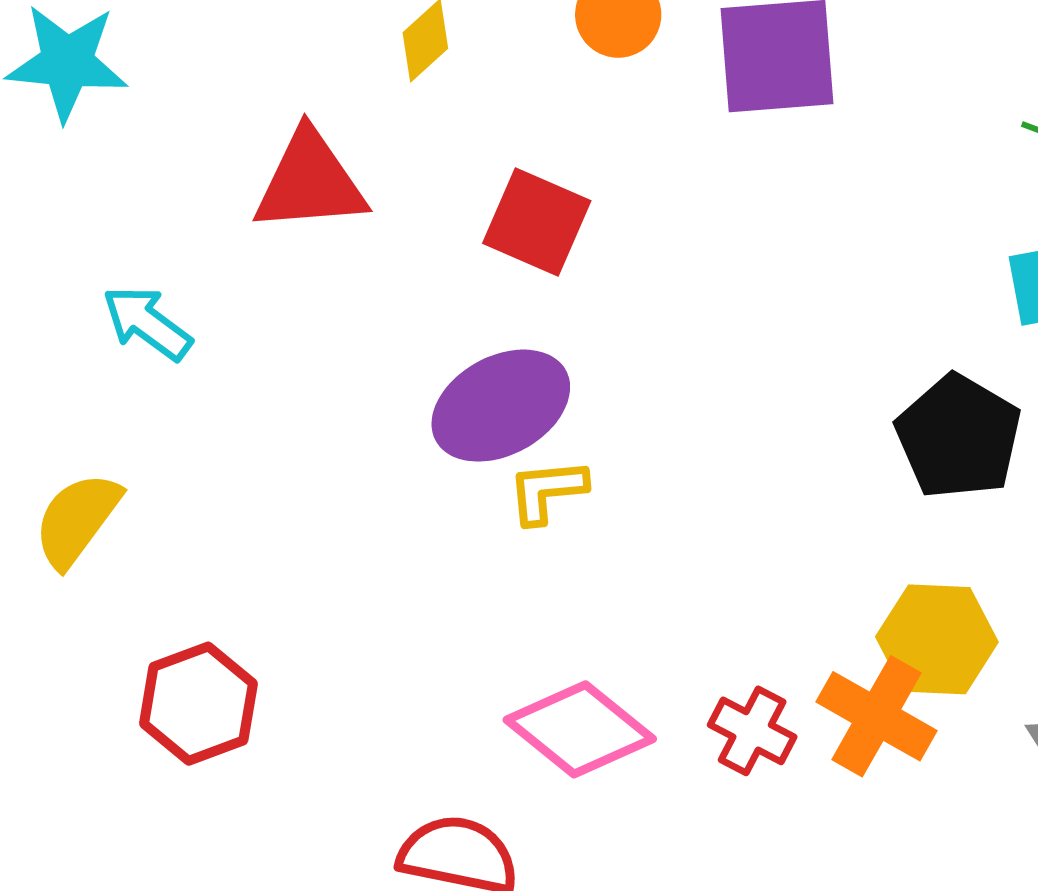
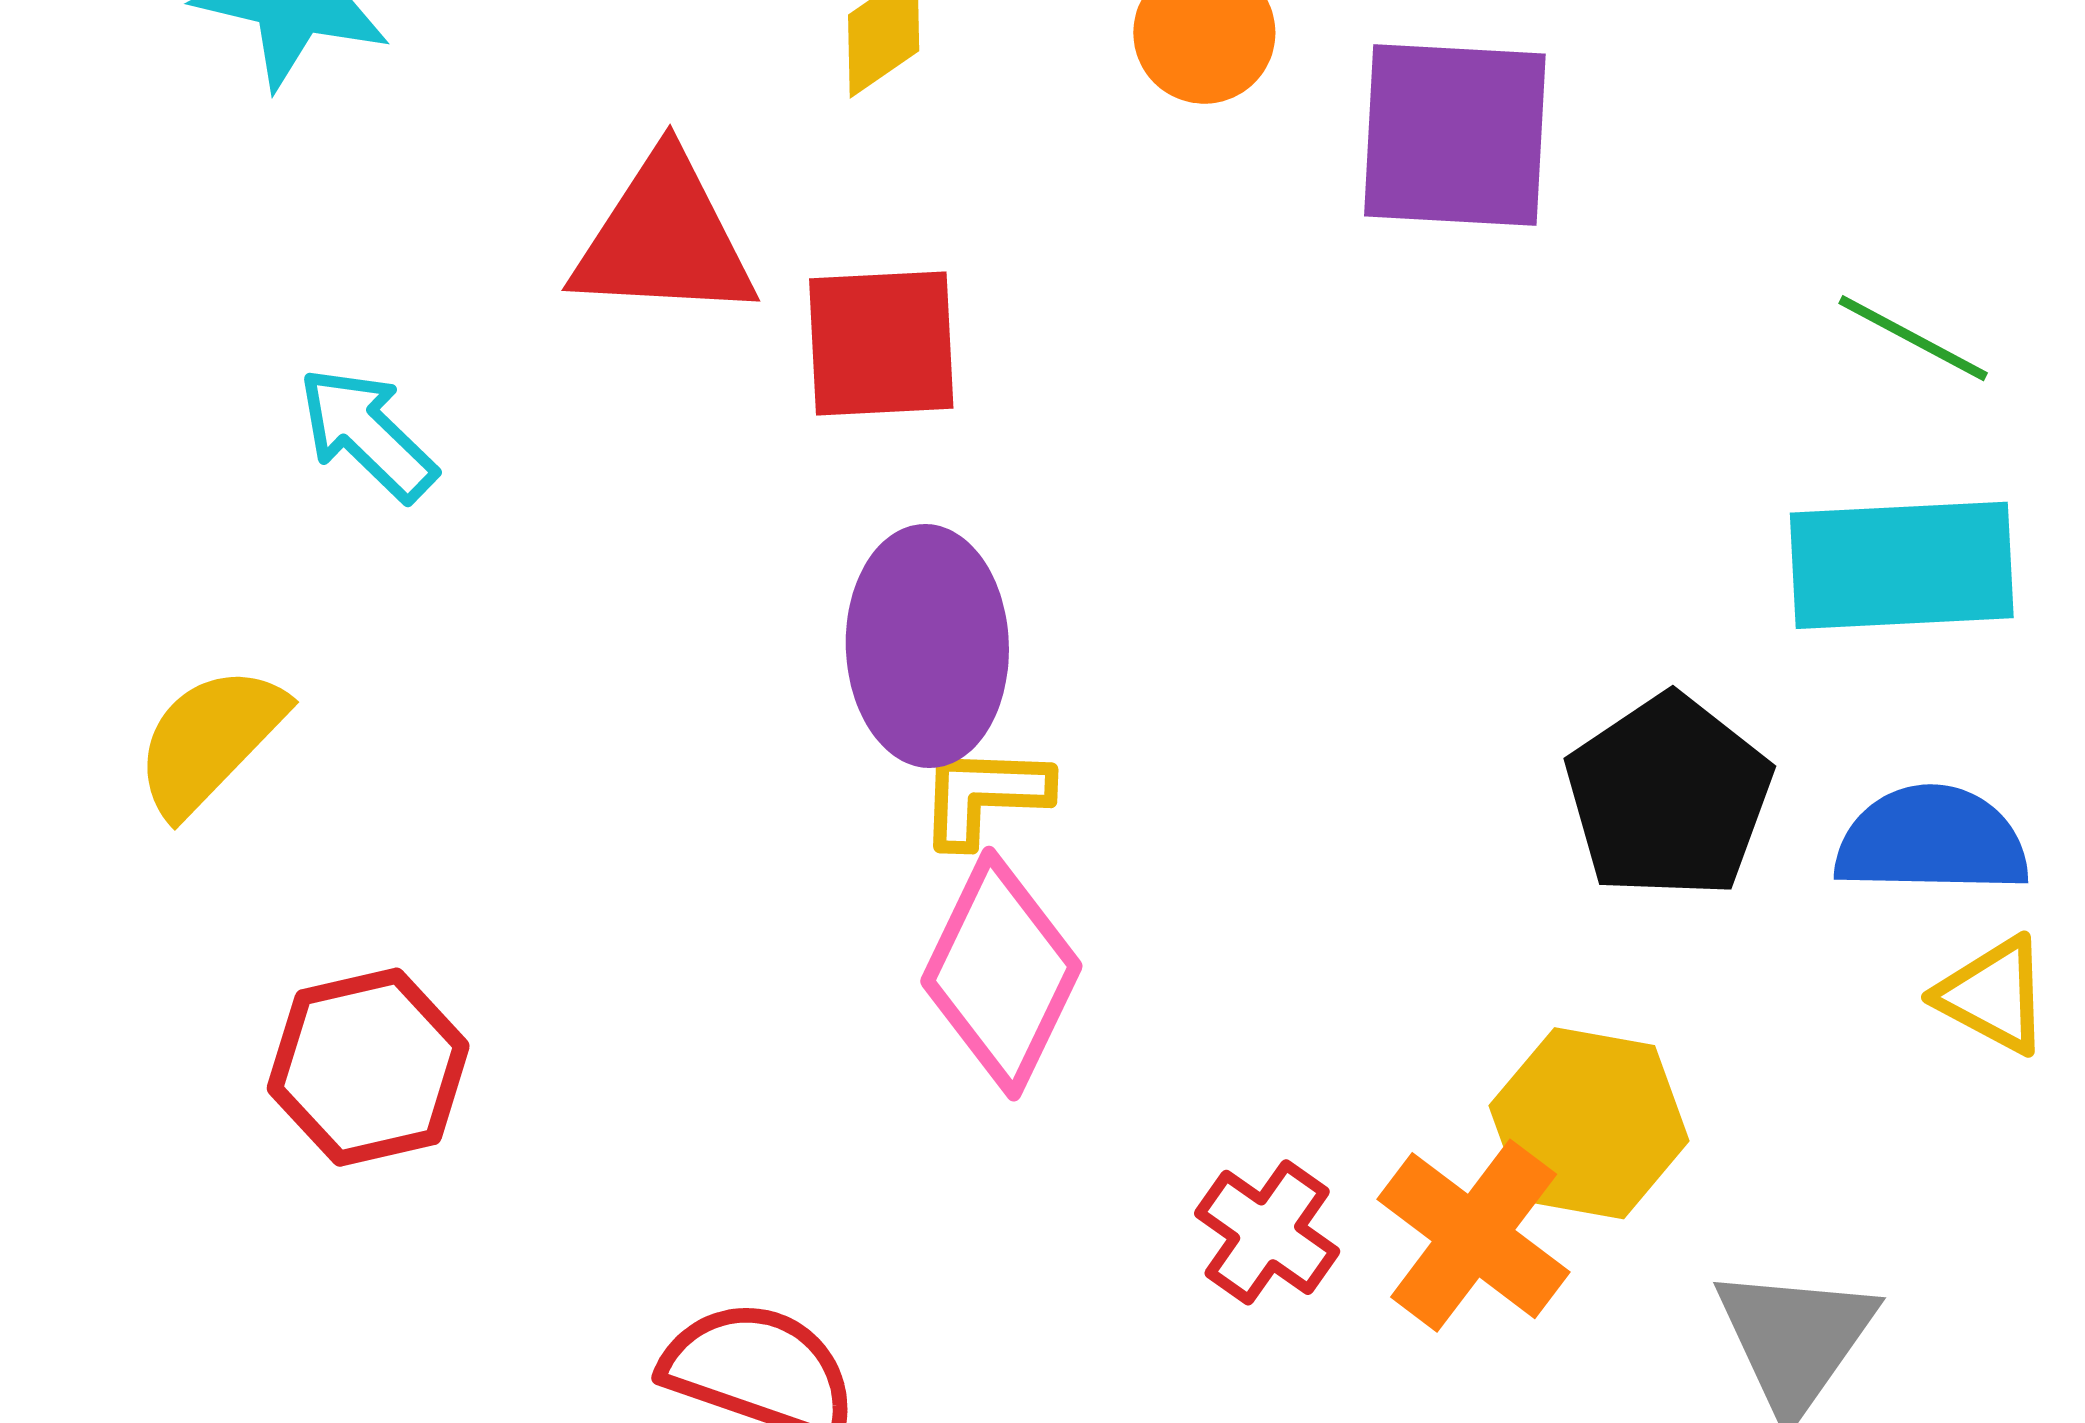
red square: (537, 222) -> (881, 343), moved, turned -34
purple ellipse: (501, 406) -> (927, 646), turned -71
pink diamond: (580, 729) -> (1001, 974), moved, turned 69

